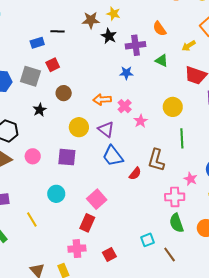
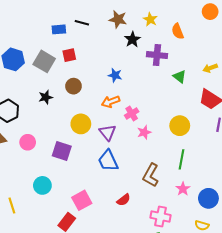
yellow star: (113, 14) -> (150, 19), moved
orange semicircle: (160, 29) -> (178, 31), moved
blue star: (126, 73) -> (115, 75), moved
orange arrow: (102, 100) -> (111, 102), turned -30
red semicircle: (135, 174) -> (124, 200), moved
pink star: (191, 179) -> (183, 189), moved

